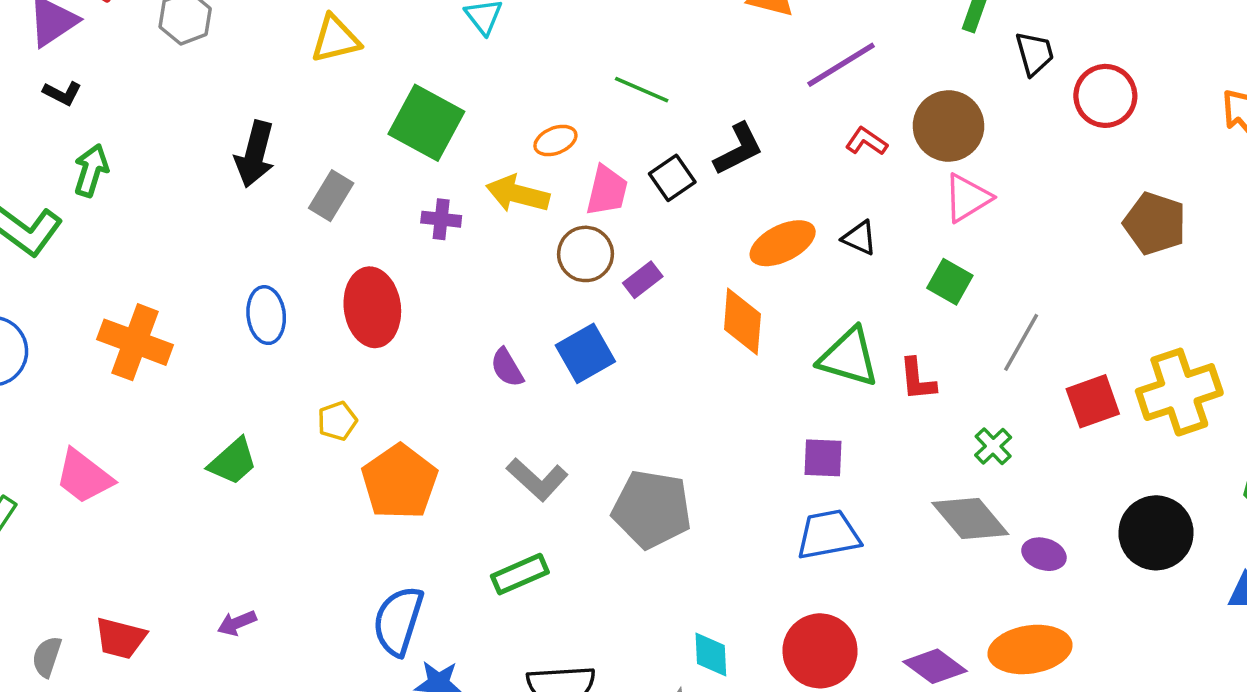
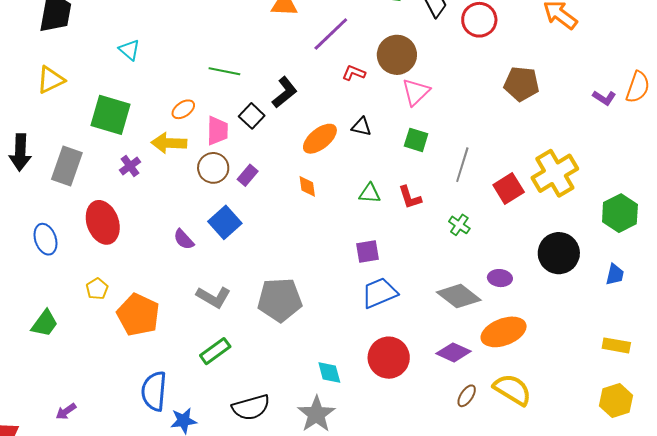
gray rectangle: (331, 196) -> (67, 166), size x1.4
purple cross: (441, 219) -> (130, 166), turned -30
orange diamond: (742, 322) -> (307, 186), size x0.6
green triangle: (849, 357) -> (370, 193), size x0.6
gray diamond: (970, 518) -> (459, 296), moved

